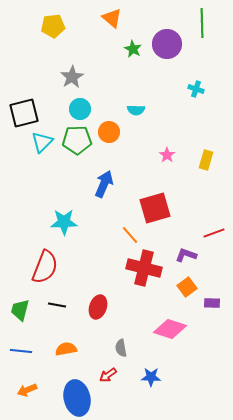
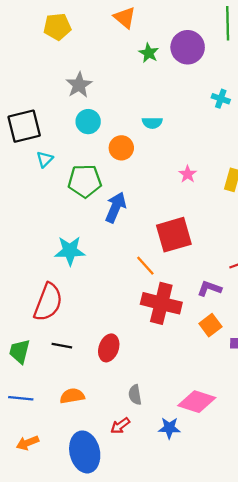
green pentagon: (77, 140) -> (85, 181), moved
cyan triangle: (42, 142) -> (45, 159), size x0.7
pink diamond: (170, 329) -> (197, 402), moved

